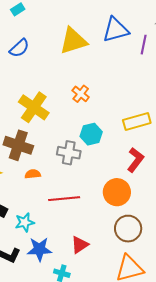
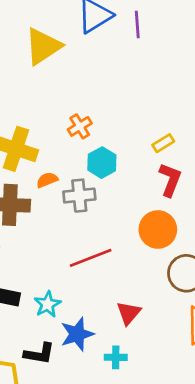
orange cross: (81, 94) -> (80, 126), moved, turned 36
yellow rectangle: (137, 122) -> (163, 143), moved, size x0.6
orange semicircle: (33, 174) -> (47, 180), moved

